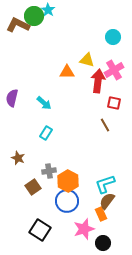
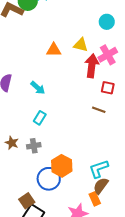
orange triangle: (67, 72) -> (54, 50), moved
brown line: (105, 125) -> (99, 110), turned -40
gray cross: (49, 171) -> (34, 146), moved
brown square: (33, 187) -> (27, 201), moved
blue circle: (67, 201) -> (49, 179), moved

